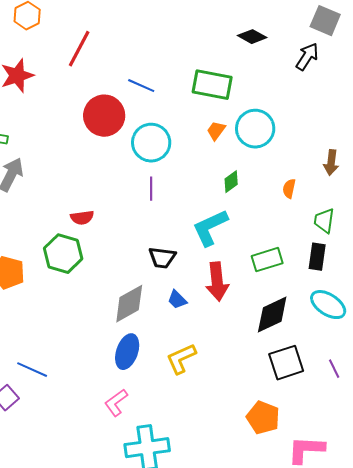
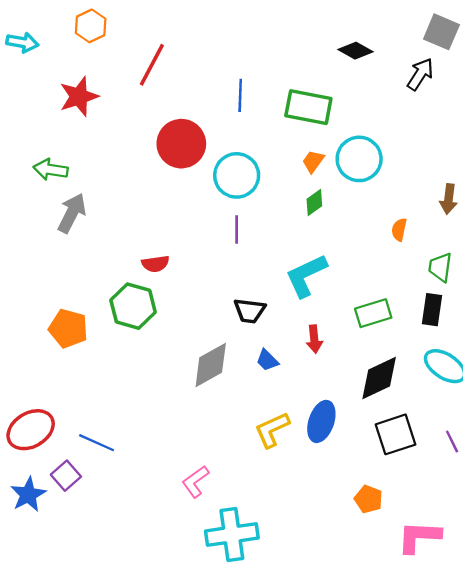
blue line: (141, 86) -> (240, 95), moved, turned 68
green diamond: (231, 182) -> (314, 203), moved
red arrow: (217, 282) -> (314, 339), size x0.6
blue ellipse: (127, 352) -> (321, 421), moved
orange pentagon: (263, 418) -> (368, 499), size x0.7

